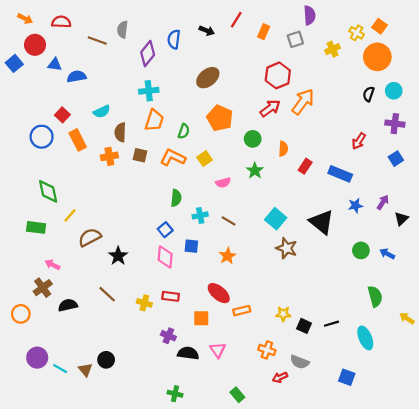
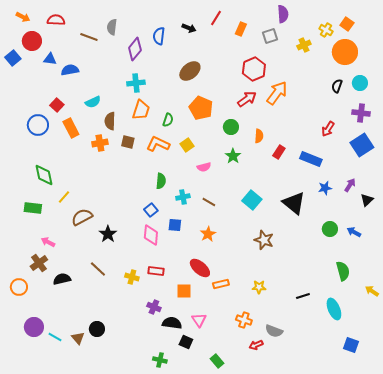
blue square: (396, 159) -> (362, 145), size x1.6
brown star: (287, 248) -> (264, 240), moved
black square: (304, 326) -> (186, 342), moved
blue square: (347, 377) -> (351, 345), moved

